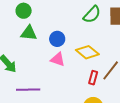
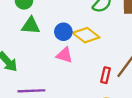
yellow diamond: (87, 52) -> (86, 35), moved

